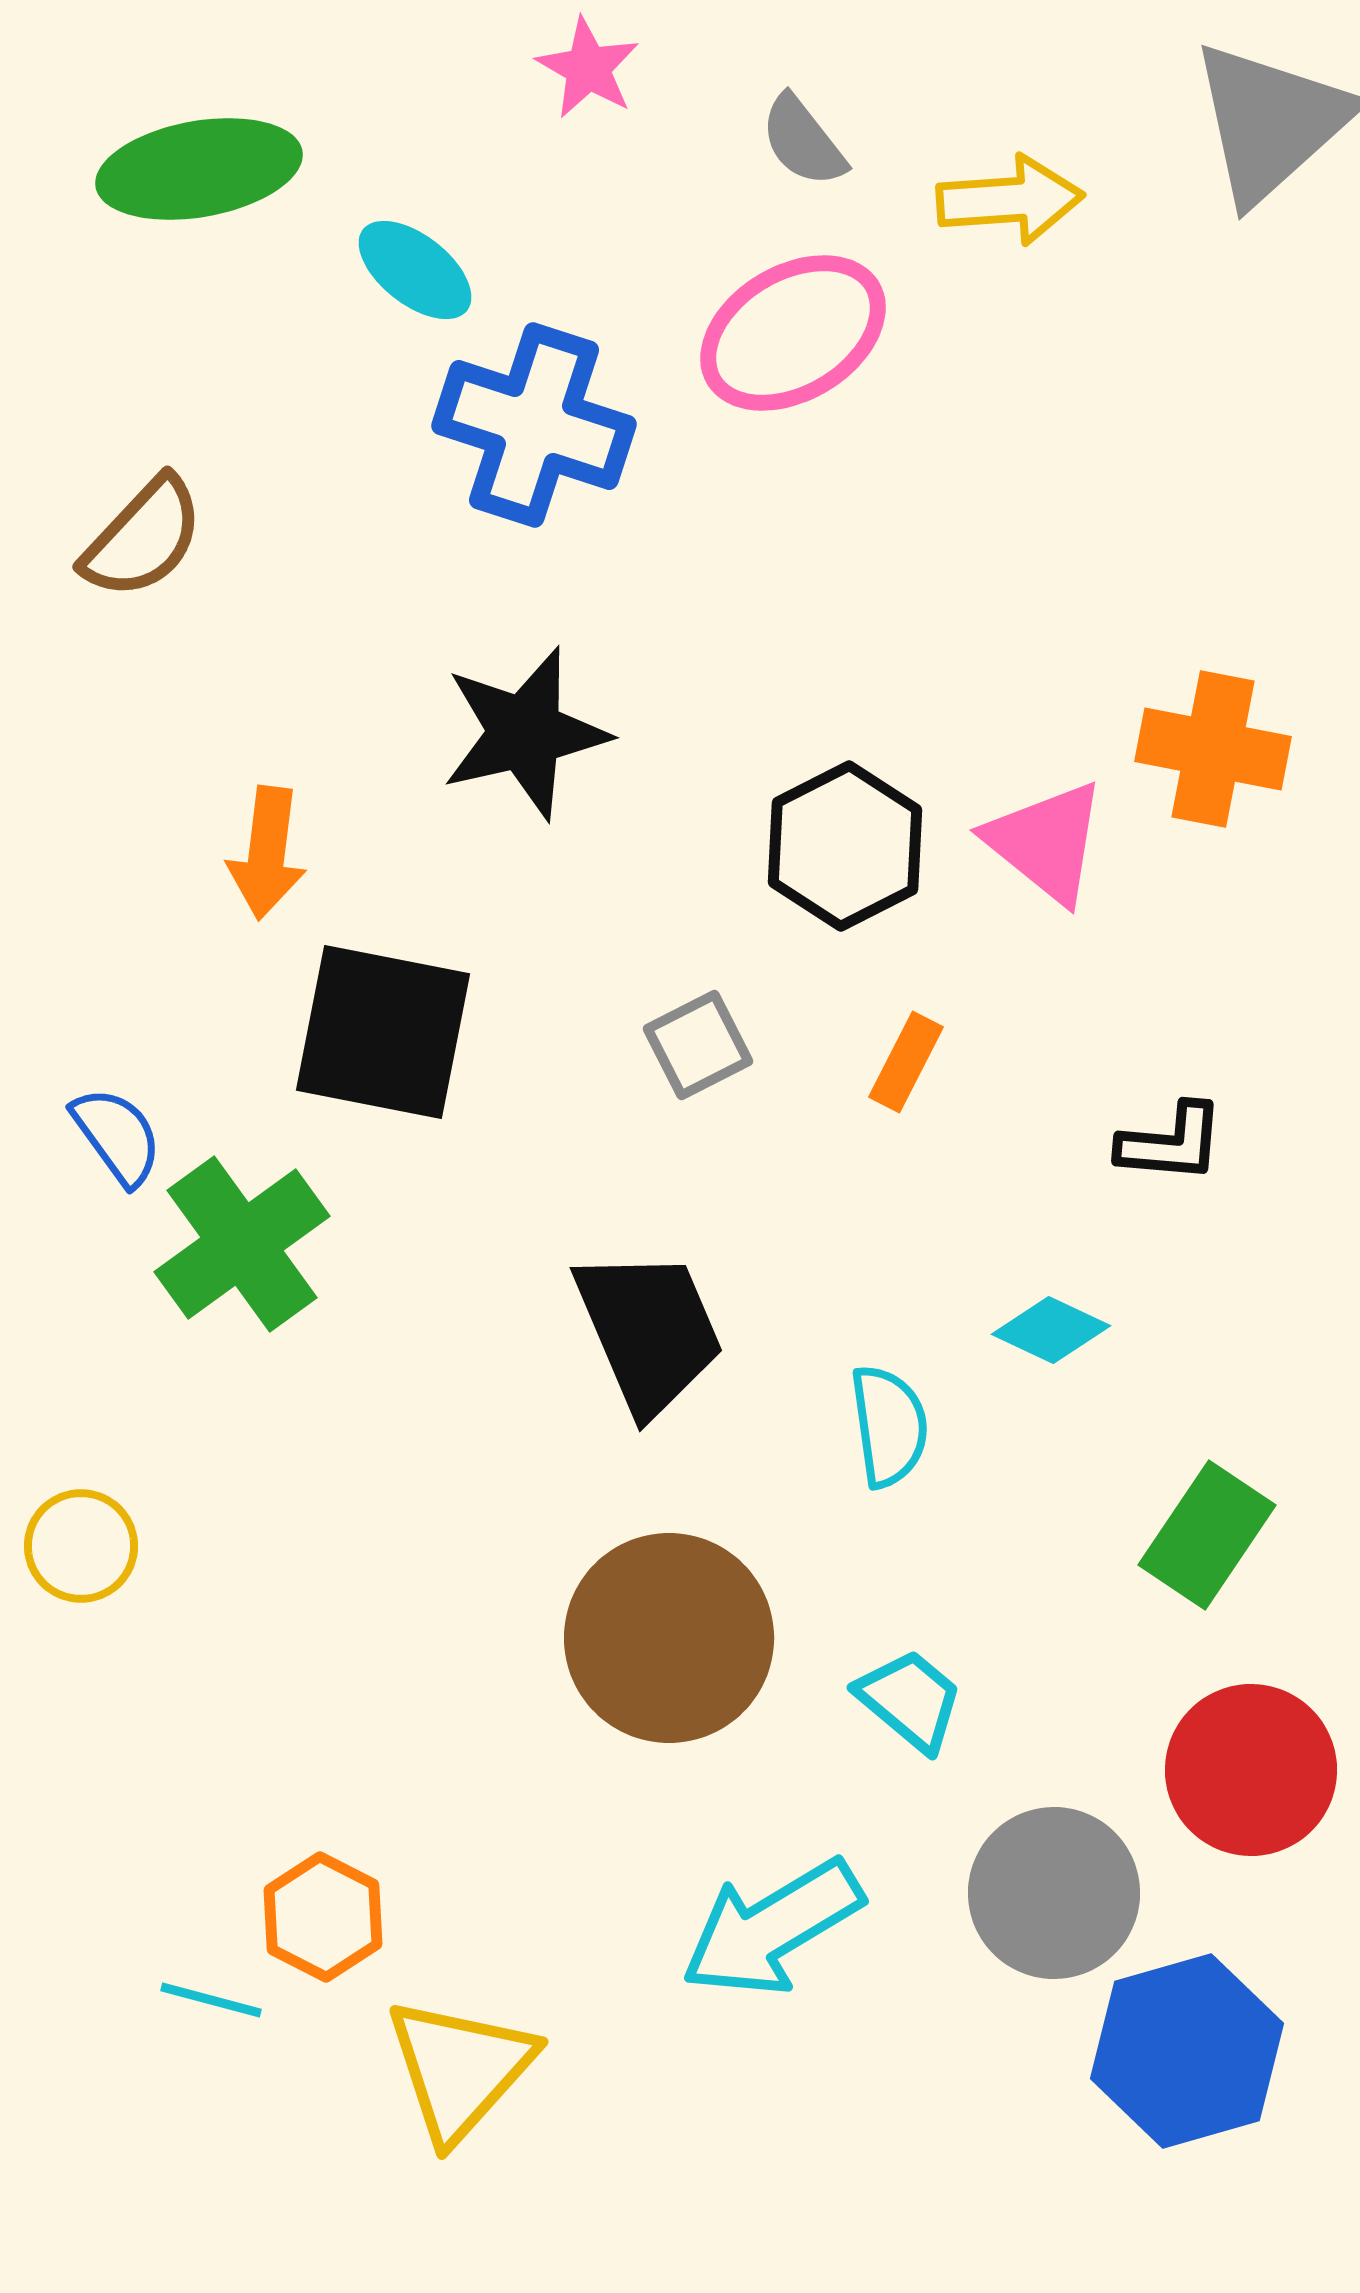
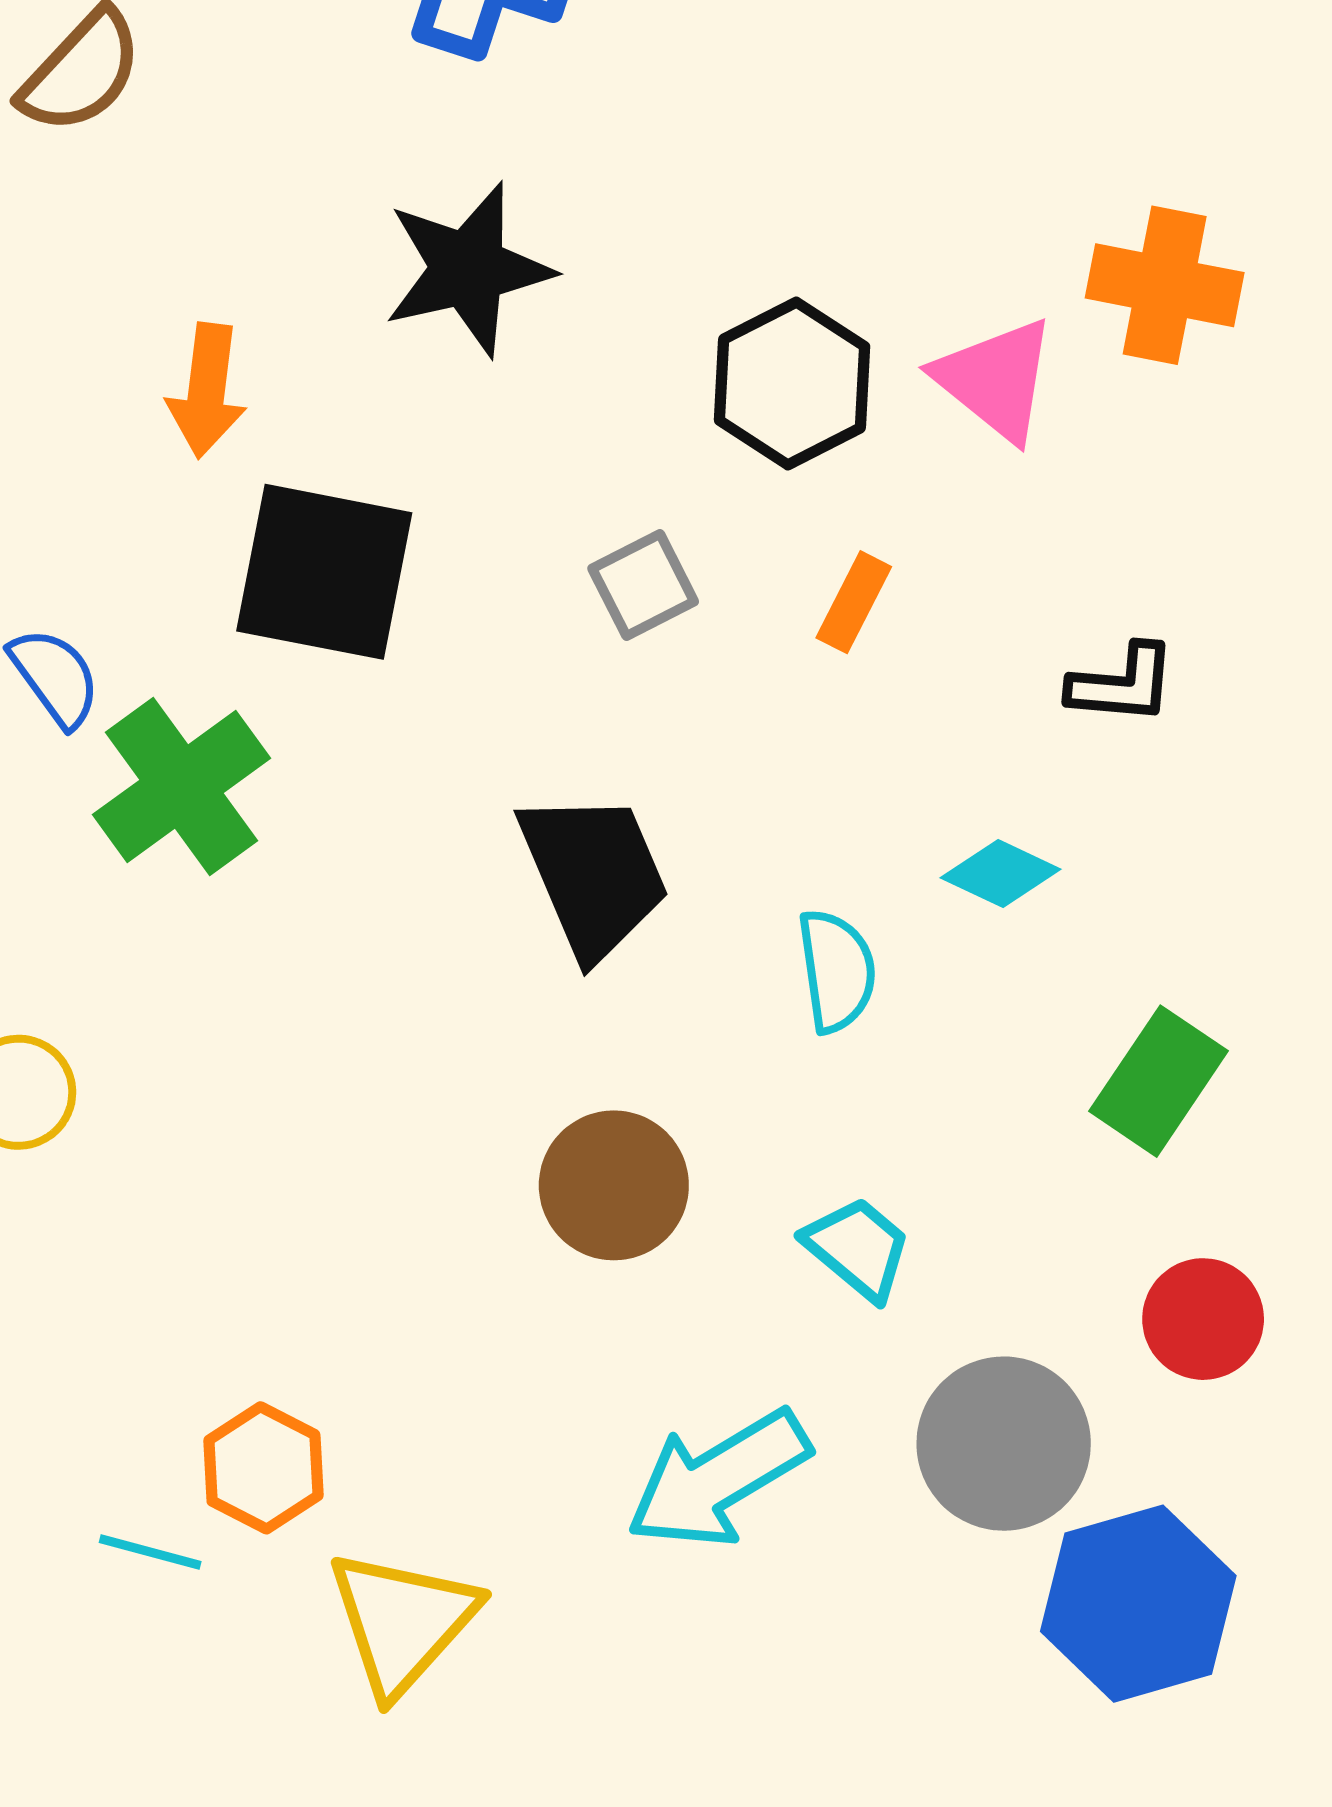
brown circle: (669, 1638) -> (614, 1185), size x0.7
red circle: (1251, 1770) -> (1203, 1319), size x0.7

